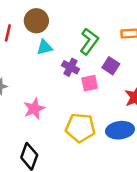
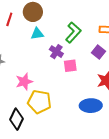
purple square: (111, 66) -> (98, 52), moved
yellow pentagon: (80, 128) -> (39, 102), moved

